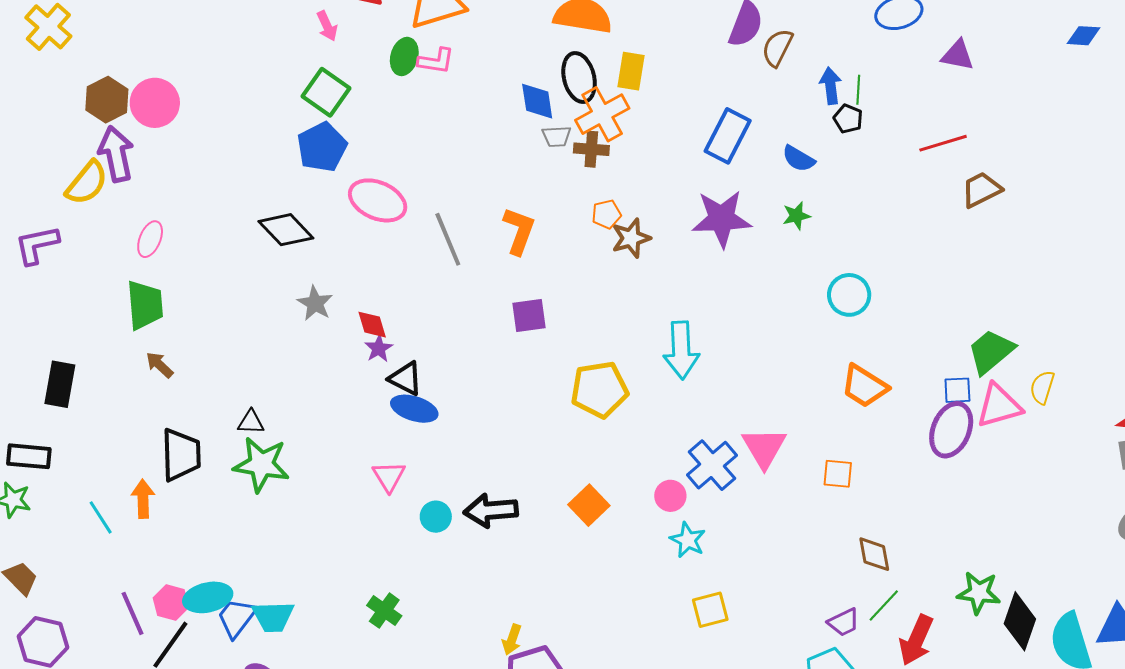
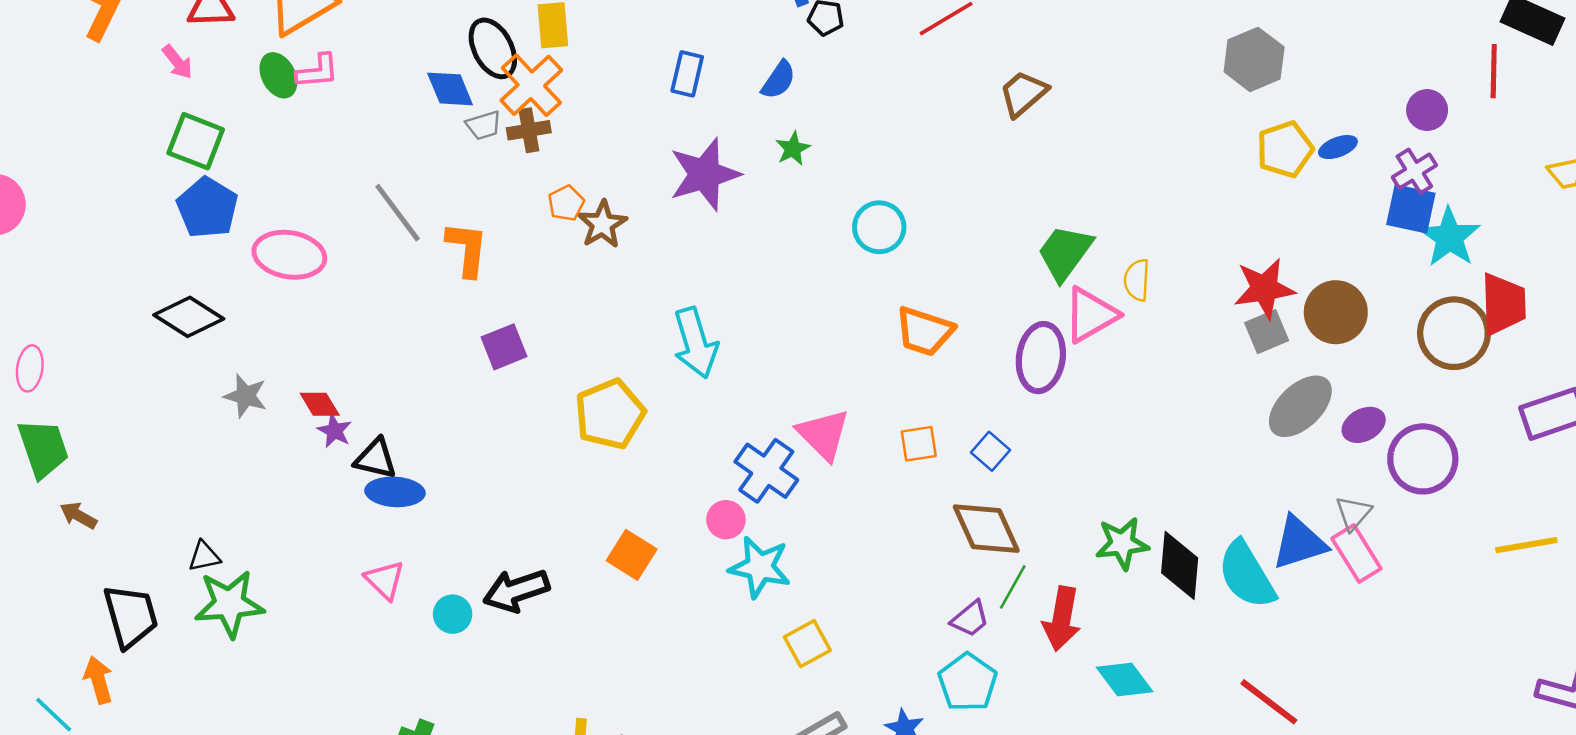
green ellipse: (404, 56) -> (278, 75), turned -30
blue rectangle: (728, 136) -> (687, 74), size x0.7
blue semicircle: (799, 159) -> (778, 80), turned -72
brown trapezoid: (981, 190) -> (1023, 93), moved
gray line: (448, 239) -> (398, 213), moved
blue square: (957, 390) -> (990, 451), moved, turned -32
cyan star: (688, 540) -> (760, 567), size x1.4
brown diamond: (874, 554) -> (986, 529), size x1.5

